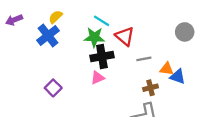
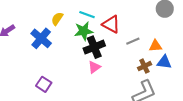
yellow semicircle: (55, 17) -> (57, 19), moved
blue triangle: (178, 77) -> (164, 62), moved
purple square: (53, 88) -> (44, 84), moved

